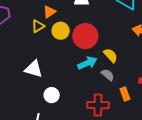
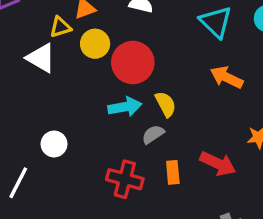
white triangle: (34, 69) -> (41, 58), moved
gray semicircle: (108, 75) -> (153, 134), turned -88

